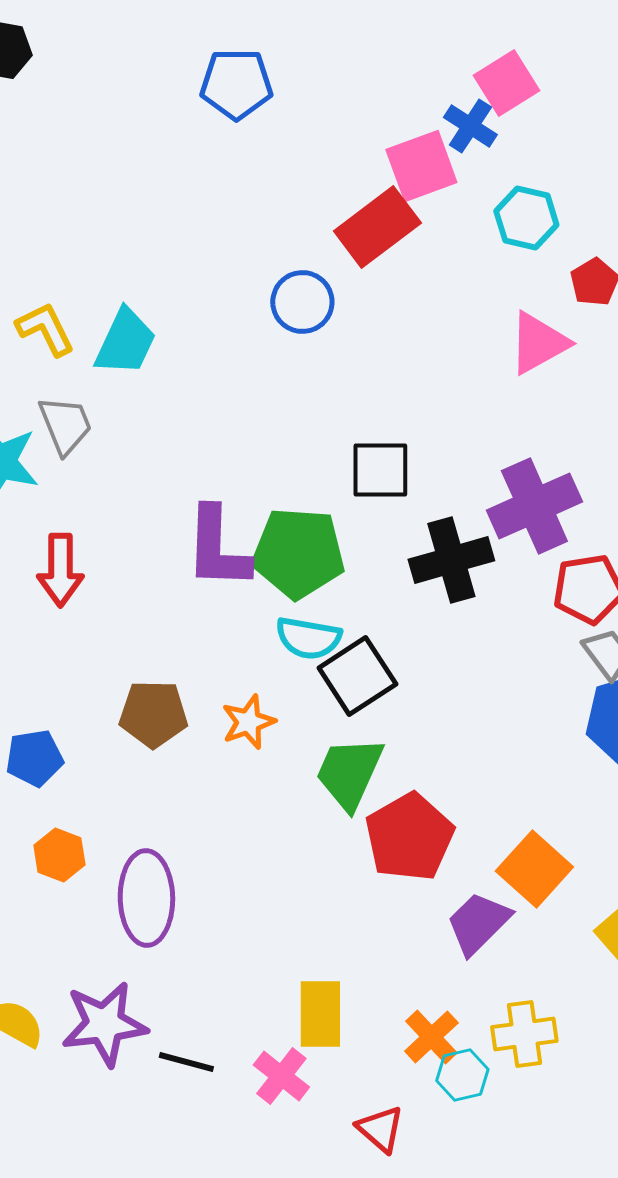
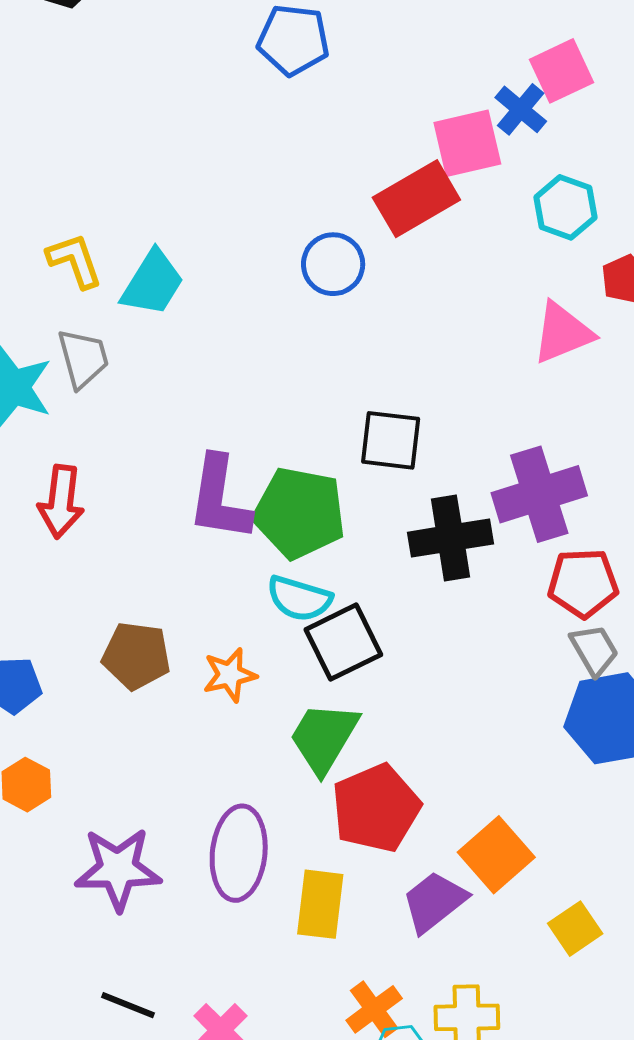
purple ellipse: (146, 898) -> (239, 853), moved
yellow rectangle: (320, 1014) -> (320, 904), moved
purple star: (104, 1024) -> (118, 869), moved

